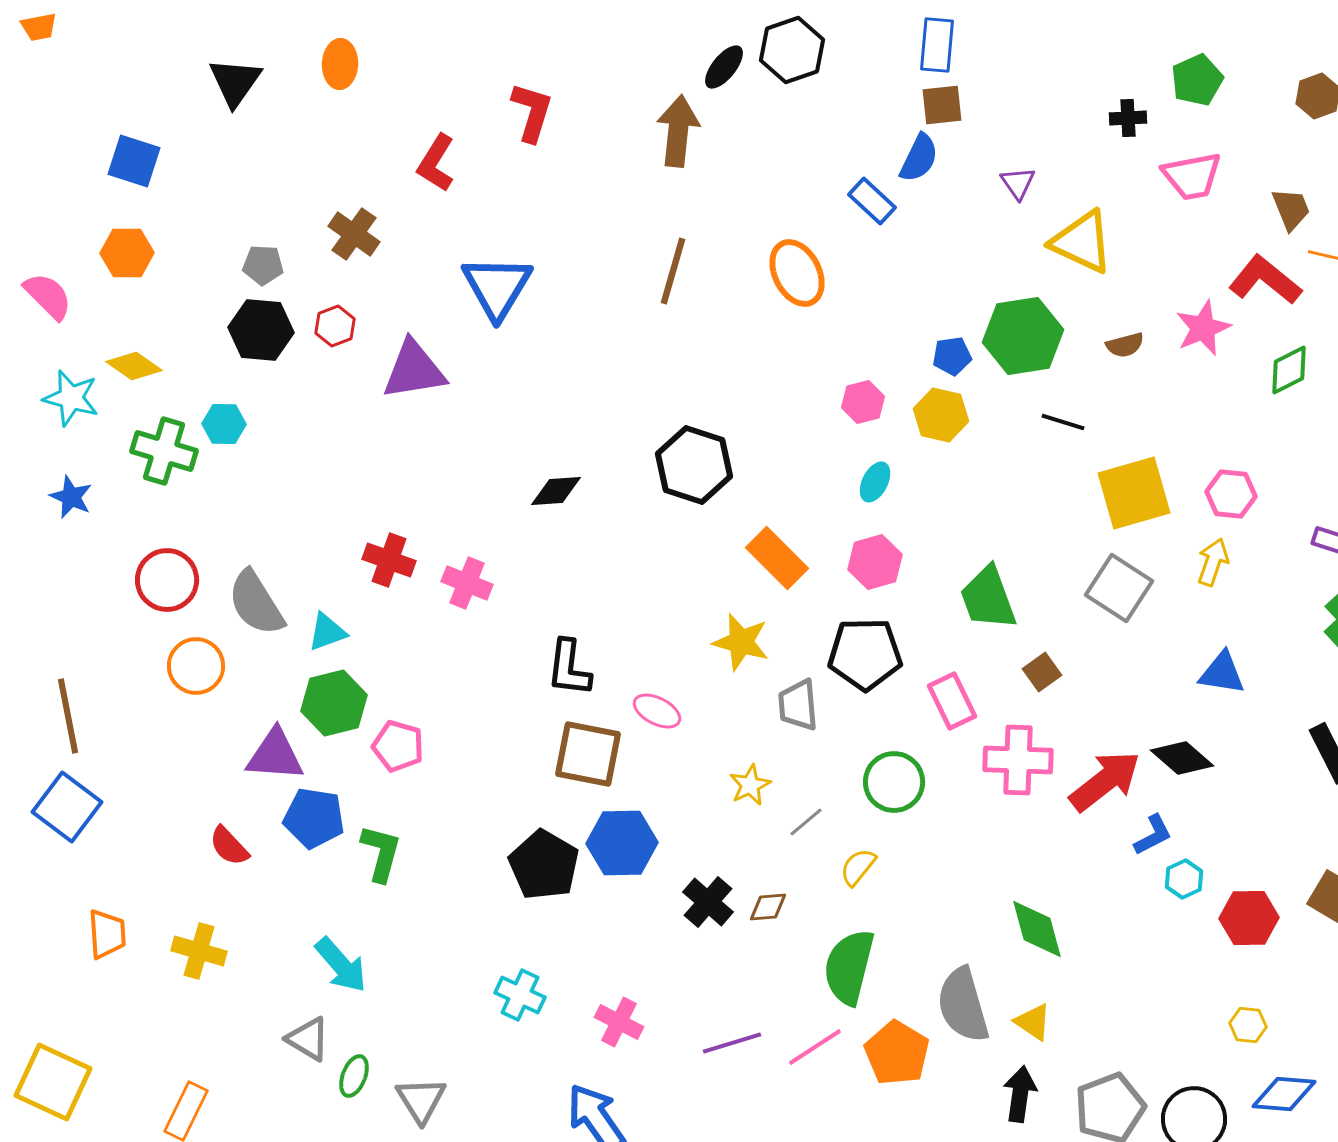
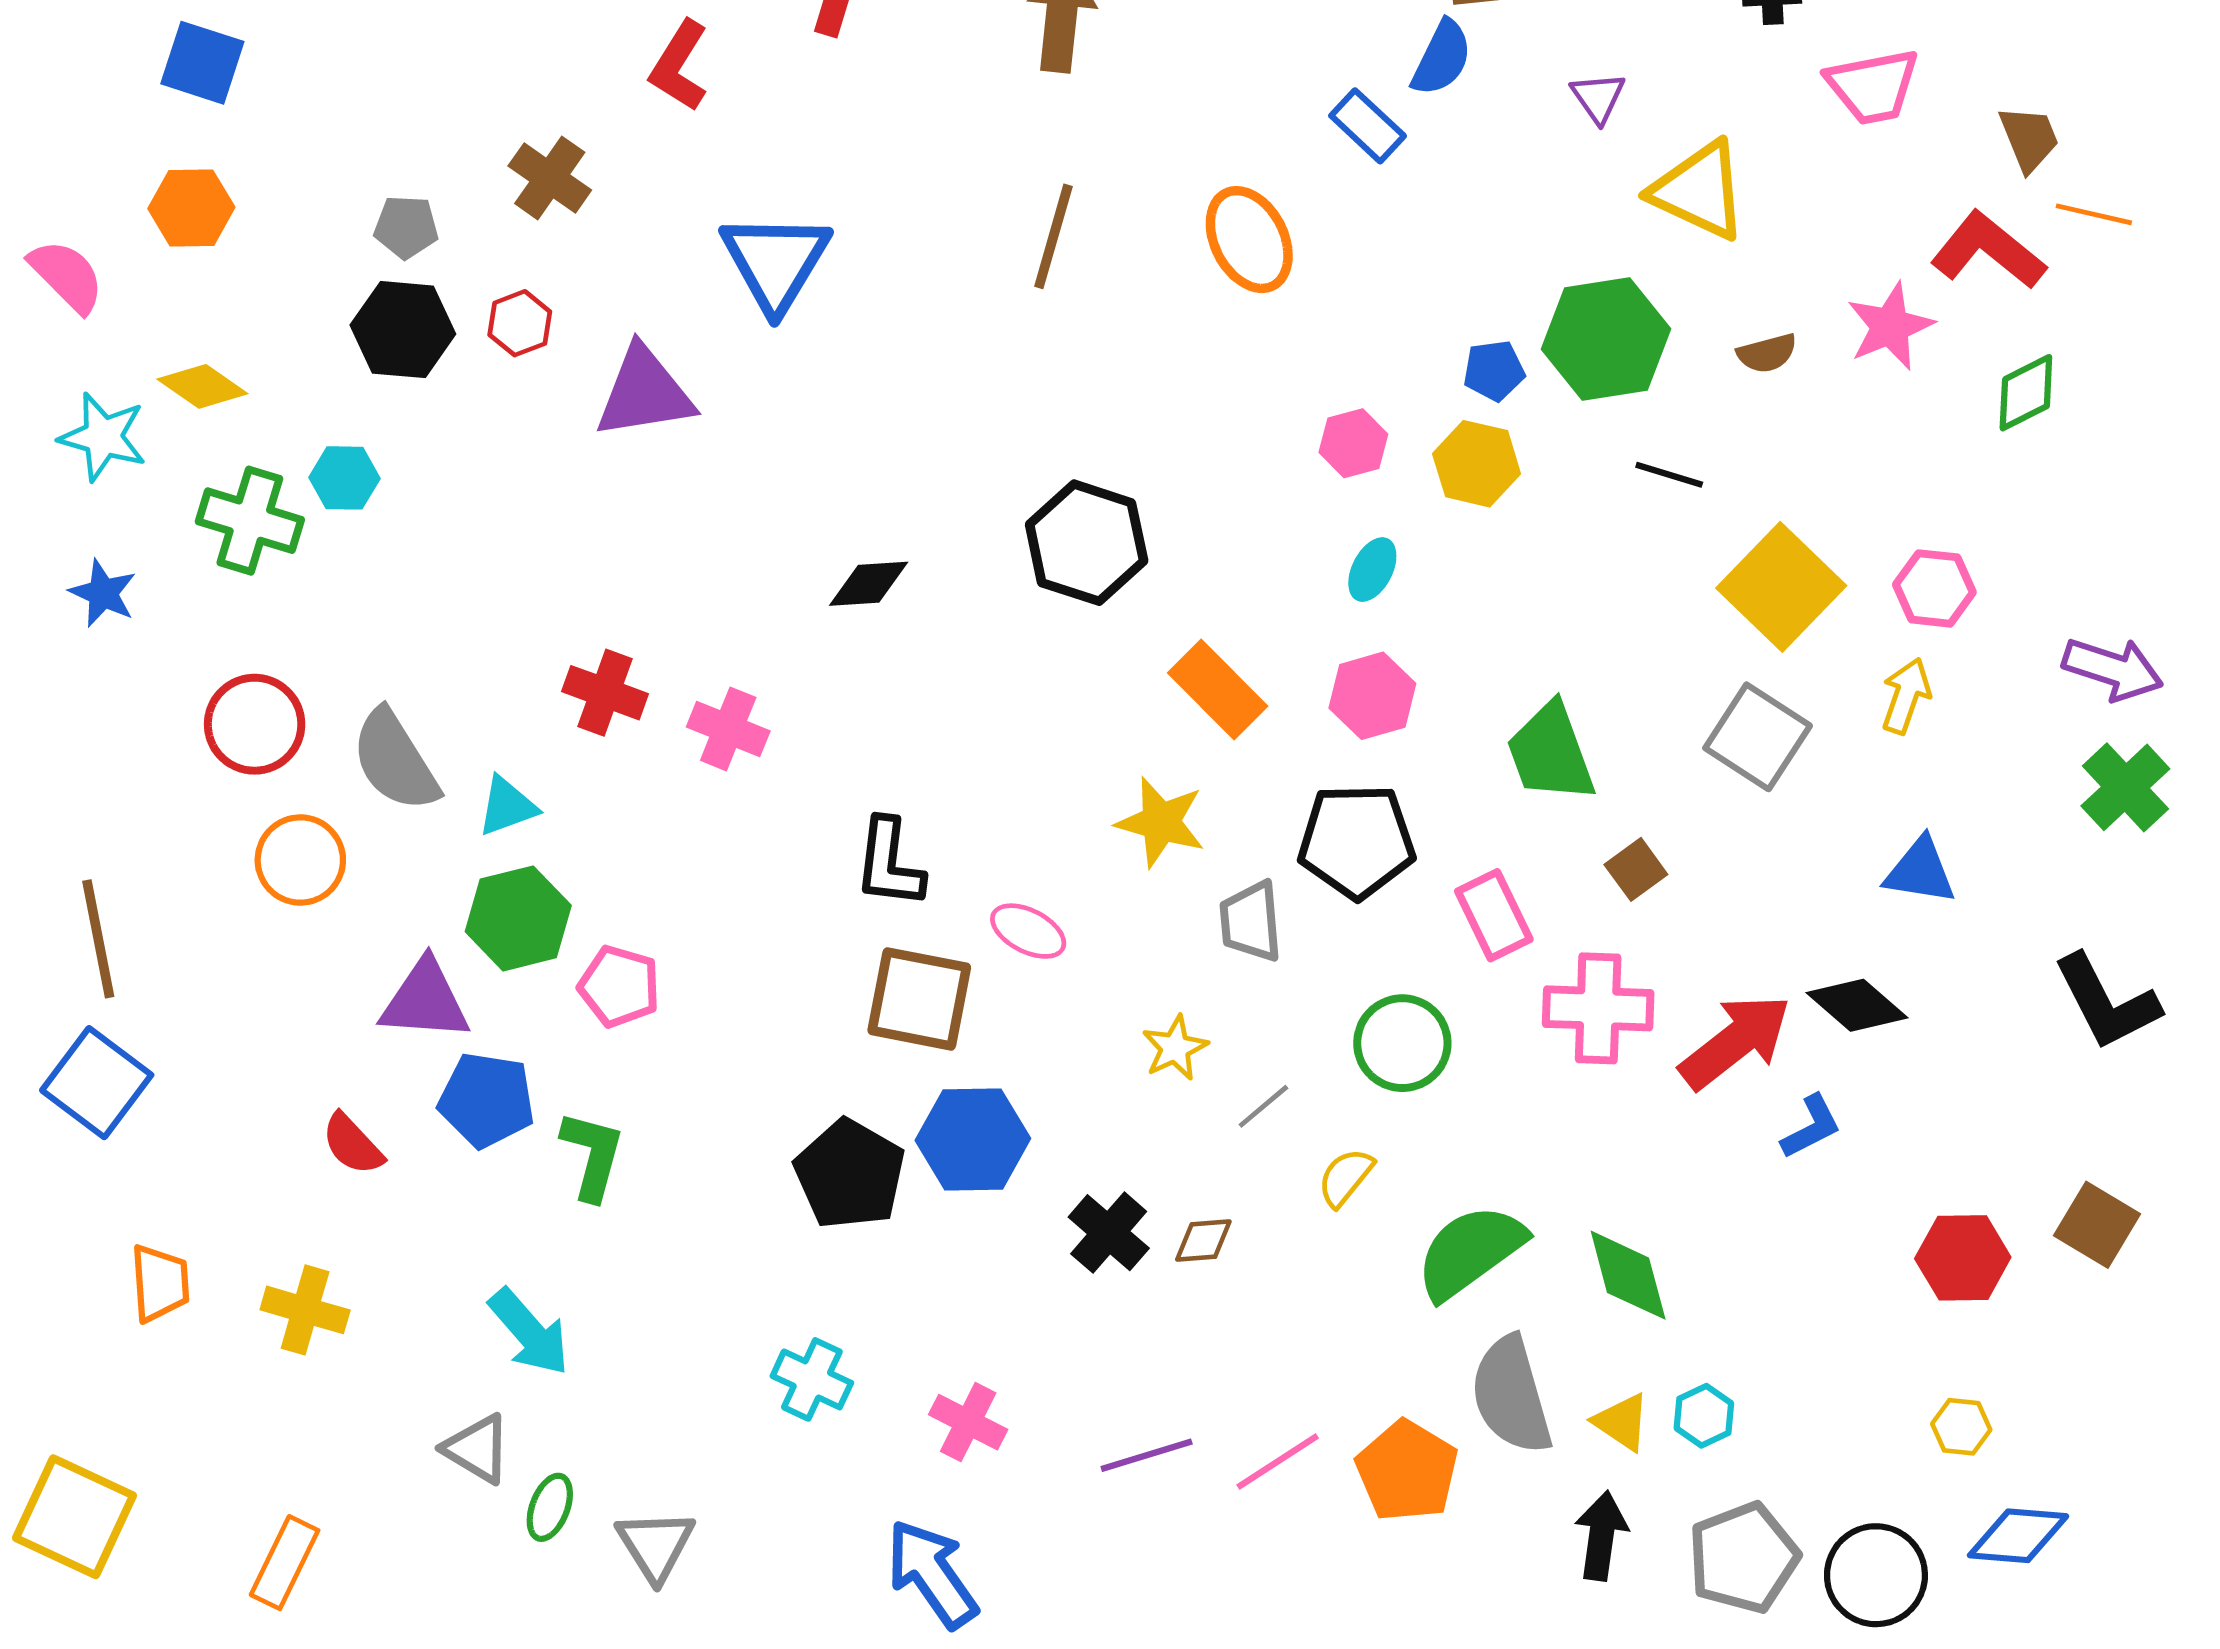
yellow square: (1134, 493) -> (1781, 587), turned -30
cyan hexagon: (1184, 879) -> (1704, 1416), moved
green semicircle: (849, 967) -> (1470, 1252), moved, turned 40

